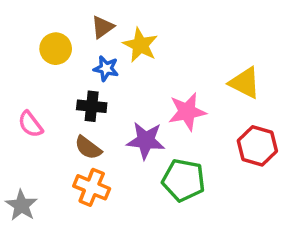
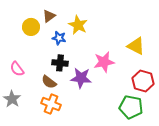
brown triangle: (102, 27) -> (49, 16), moved
black cross: (92, 106) -> (60, 63), moved
green pentagon: (184, 180) -> (131, 107), moved
gray star: (21, 205) -> (12, 99), moved

